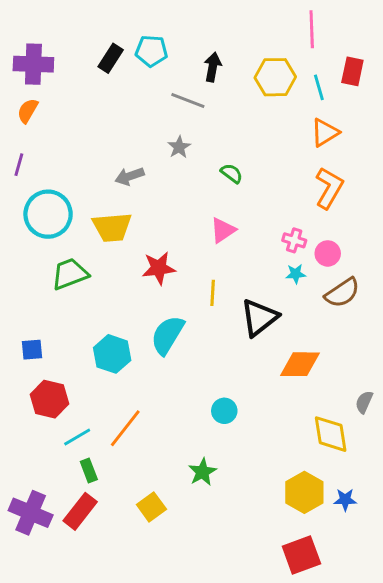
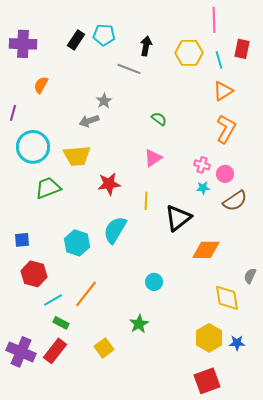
orange semicircle: (28, 111) -> (41, 85), moved
gray star: (179, 147) -> (104, 101), moved
green rectangle: (89, 471) -> (61, 323), turned -42

